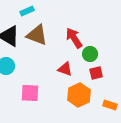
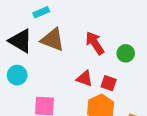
green circle: (90, 54) -> (126, 53), moved
red square: (96, 73) -> (109, 83), moved, turned 32

